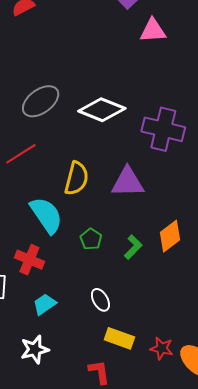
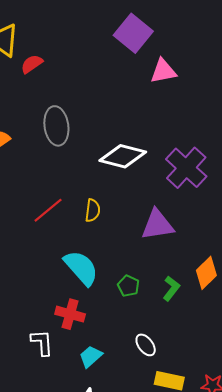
gray ellipse: (41, 101) -> (56, 126), moved, turned -54
purple cross: (163, 129) -> (186, 168), turned 36
yellow semicircle: (76, 178) -> (93, 210), moved, size x0.7

